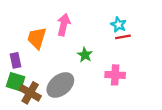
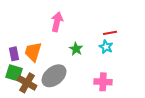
cyan star: (118, 25) -> (106, 47), moved
orange trapezoid: (37, 38) -> (33, 52), moved
pink cross: (115, 75) -> (103, 82), moved

